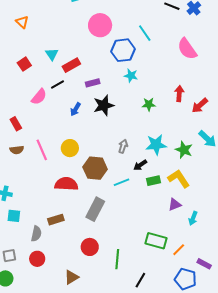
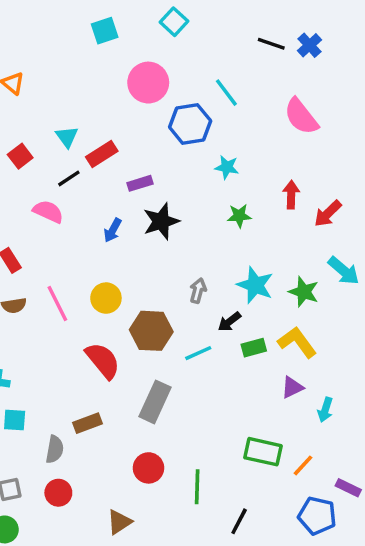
cyan star: (131, 76) -> (227, 167), moved
black line: (58, 84) -> (69, 178), moved
pink semicircle: (39, 97) -> (48, 212), turned -102
cyan star: (156, 145) -> (255, 285), turned 30
red semicircle: (66, 184) -> (103, 361), turned 50

